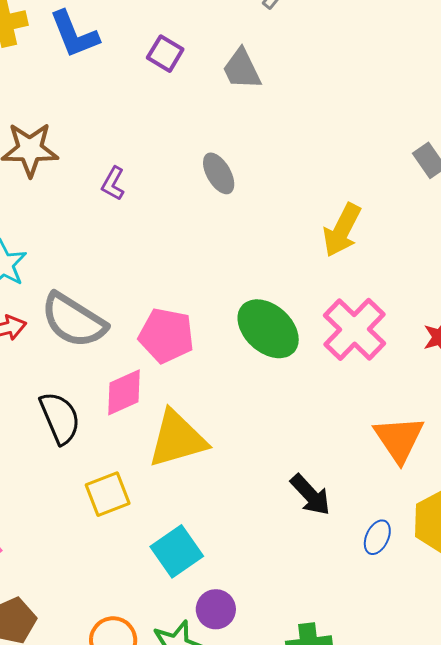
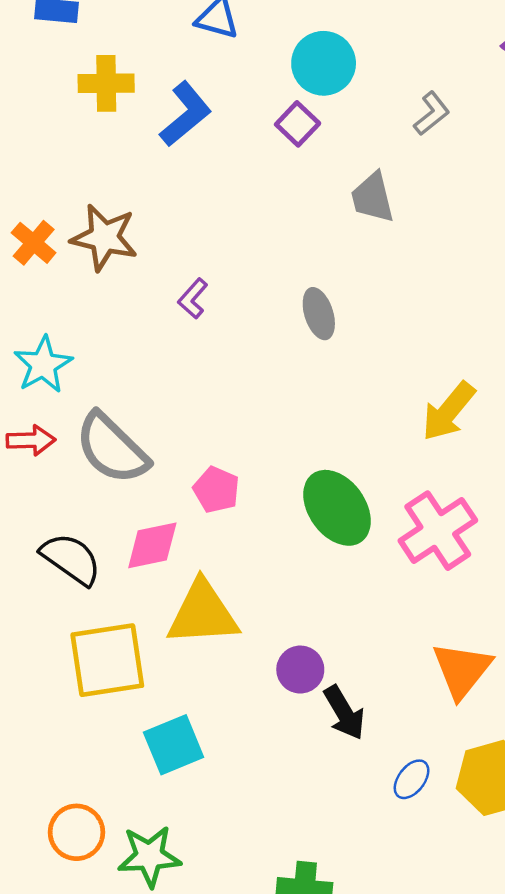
blue L-shape: (74, 34) -> (185, 114), turned -120
purple square: (165, 54) -> (298, 124), moved
pink pentagon: (166, 336) -> (216, 490), size x0.7
black semicircle: (60, 418) -> (71, 559), turned -44
yellow square: (108, 494) -> (107, 660), size x1.5
purple circle: (216, 609) -> (300, 670), moved

